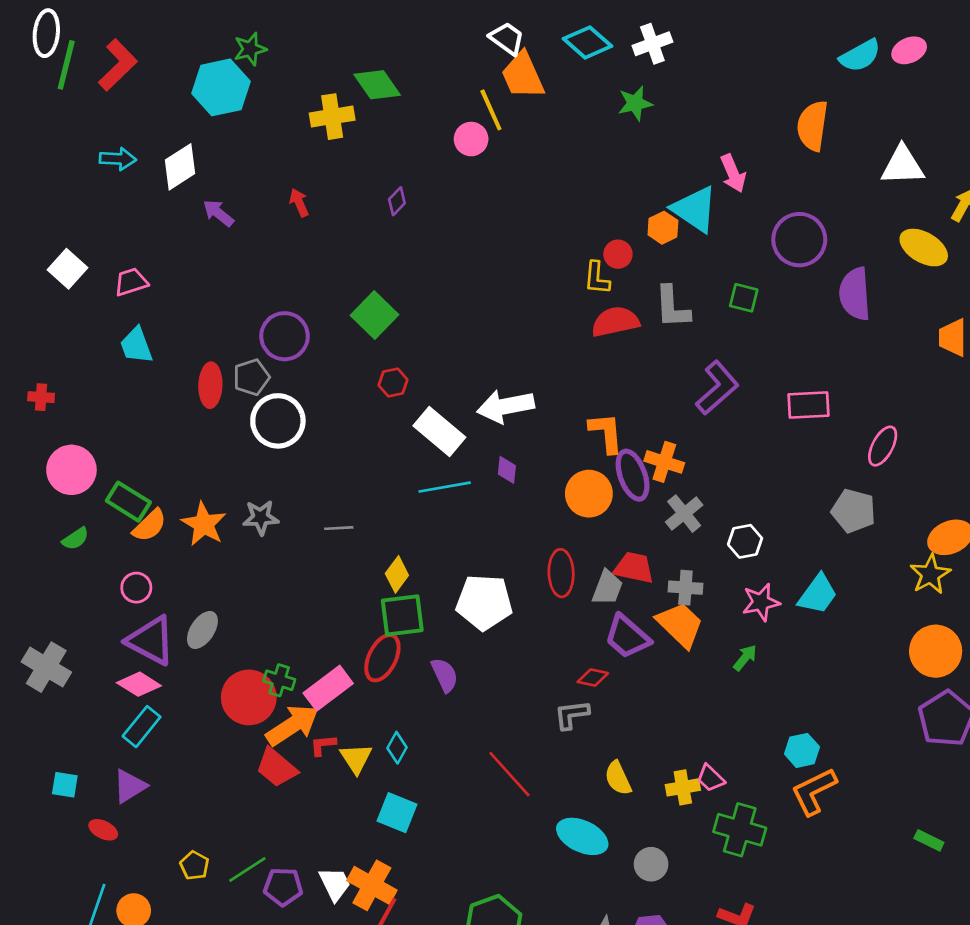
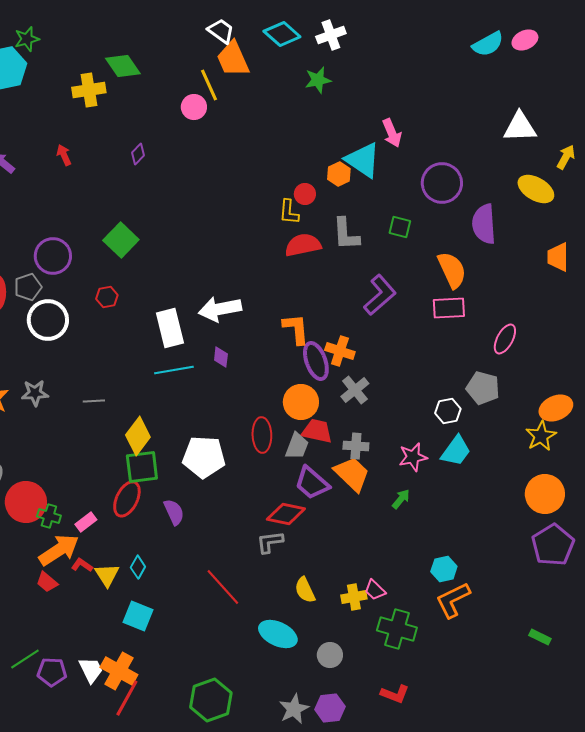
orange semicircle: (813, 126) -> (452, 270), moved, turned 147
red hexagon: (393, 383) -> (107, 297), moved
white rectangle: (439, 431) -> (170, 328), turned 36
orange circle: (589, 494) -> (301, 402), moved
white hexagon: (745, 541) -> (448, 411), moved
yellow diamond: (397, 574) -> (138, 436), size x1.4
red diamond: (593, 678) -> (286, 514), size x1.6
pink rectangle: (328, 688) -> (86, 522), size x0.6
red circle: (249, 697) -> (26, 502), moved
red L-shape: (323, 745) -> (82, 565), turned 40
red trapezoid: (277, 768) -> (47, 582), size x0.7

